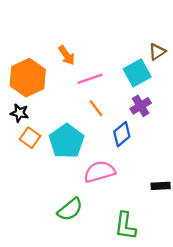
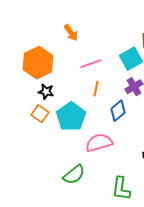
orange arrow: (67, 55) -> (71, 33), moved
orange line: (96, 108) -> (96, 89), turned 49
black star: (19, 113) -> (46, 92), moved

